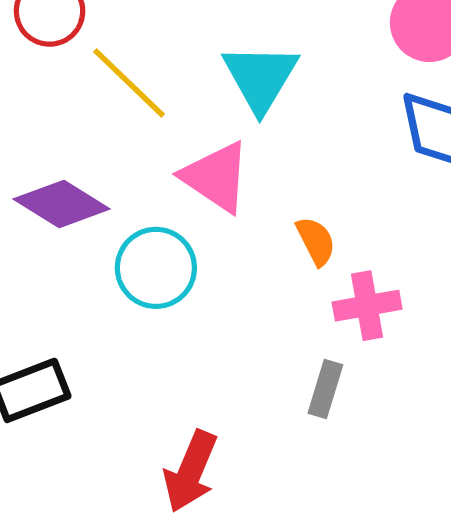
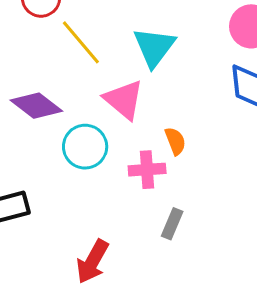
pink cross: (367, 306) -> (147, 170), moved

